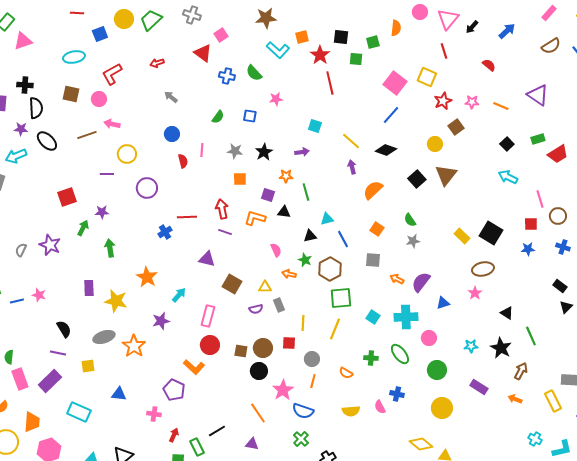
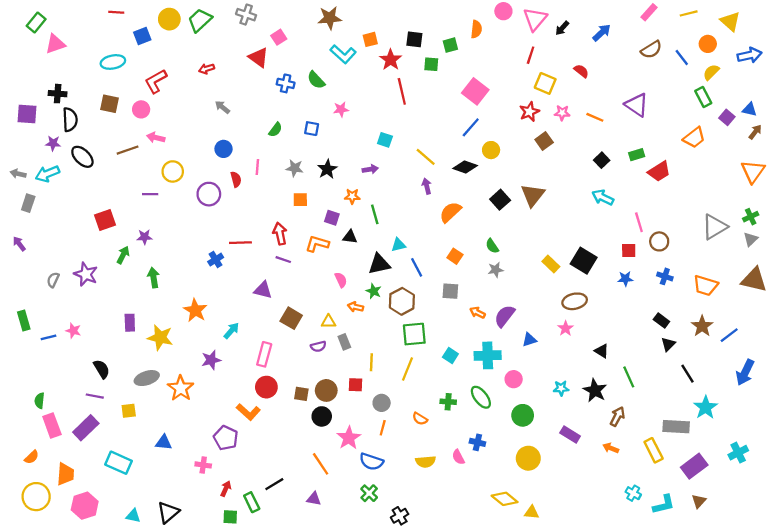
red line: (444, 51) -> (531, 55), turned 35
yellow square: (427, 77) -> (545, 83), moved
yellow circle: (435, 144) -> (491, 150), moved
purple circle: (147, 188) -> (209, 194), moved
black triangle: (310, 236) -> (379, 264), size x1.5

